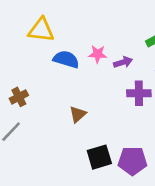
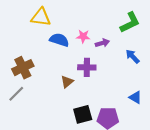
purple cross: (139, 93) -> (87, 67), moved
brown cross: (19, 97) -> (23, 68), size x1.5

